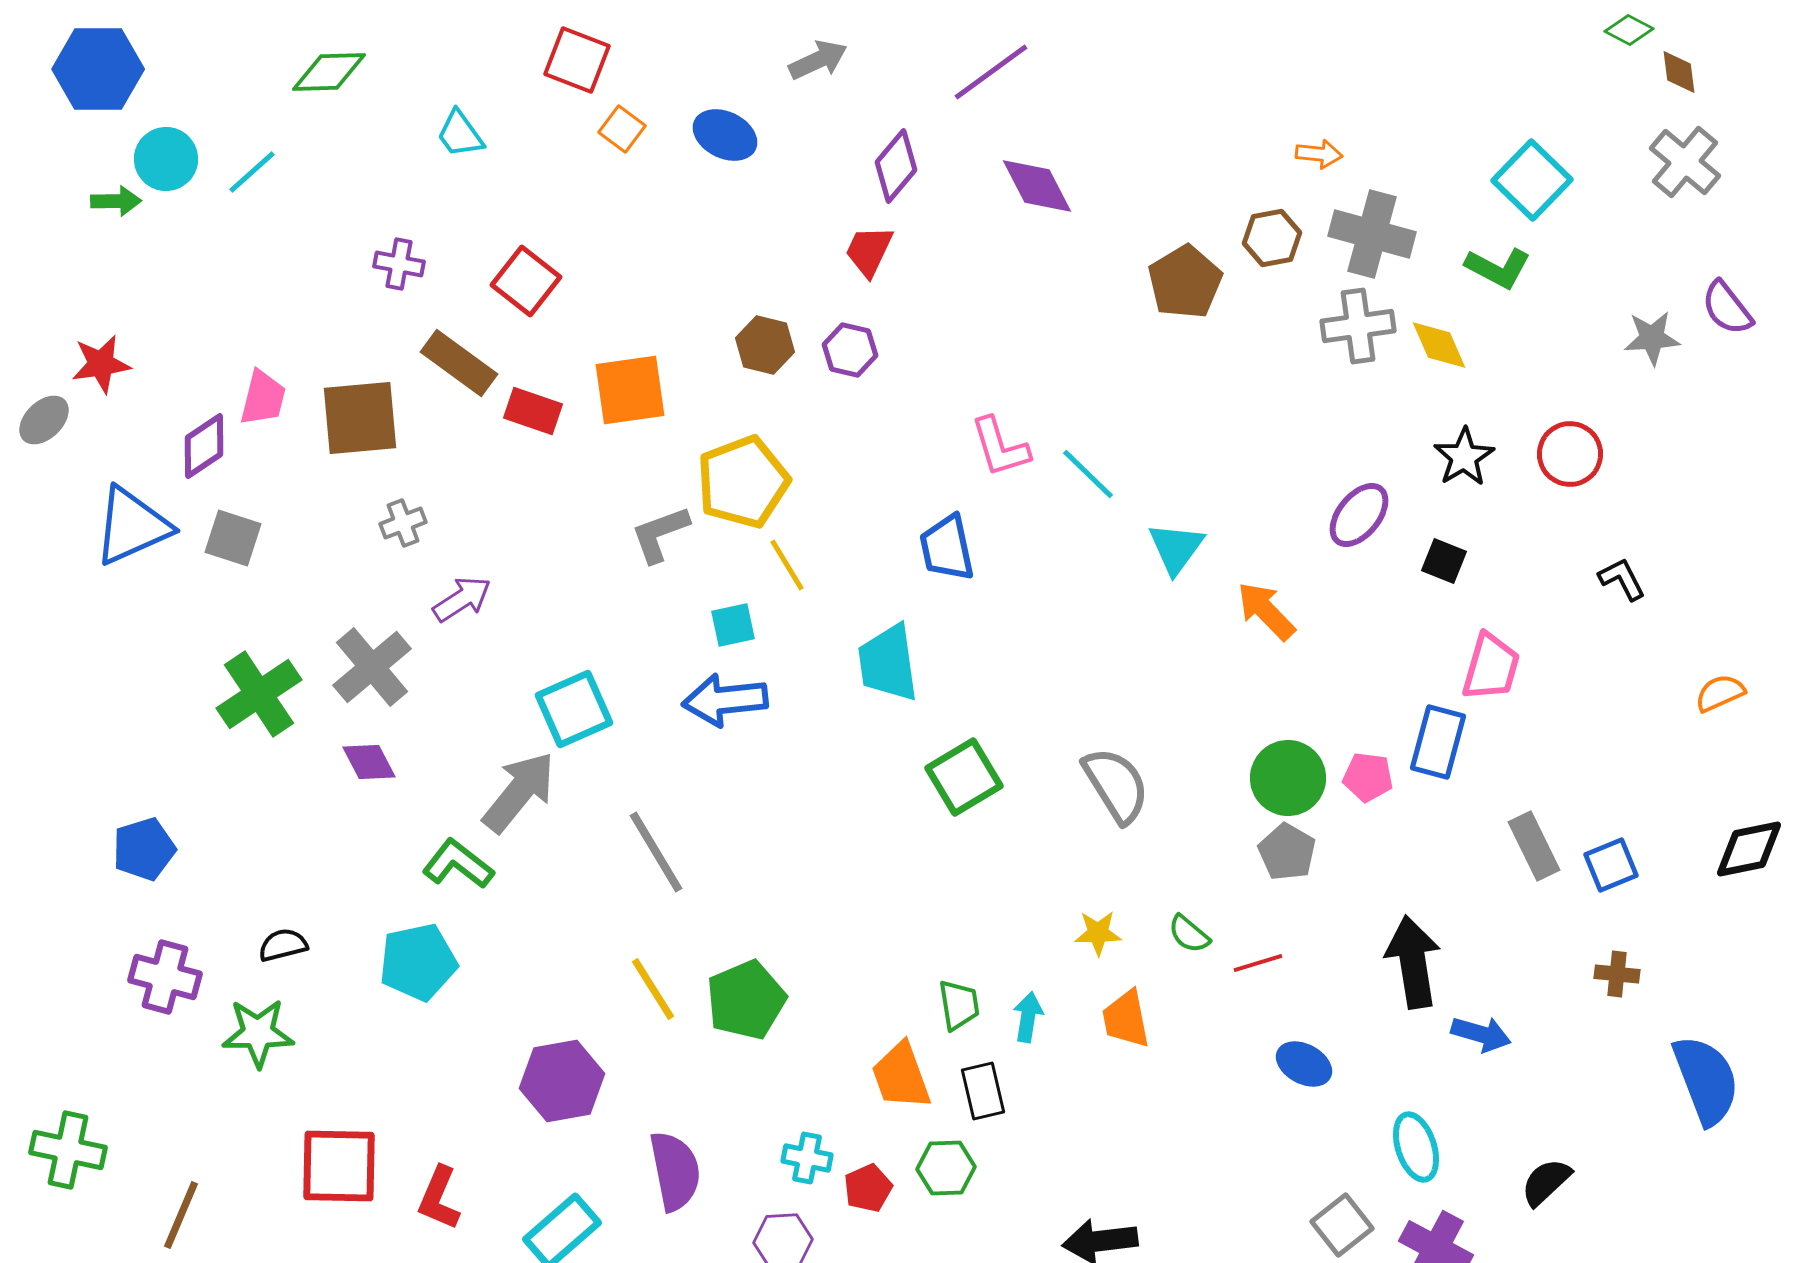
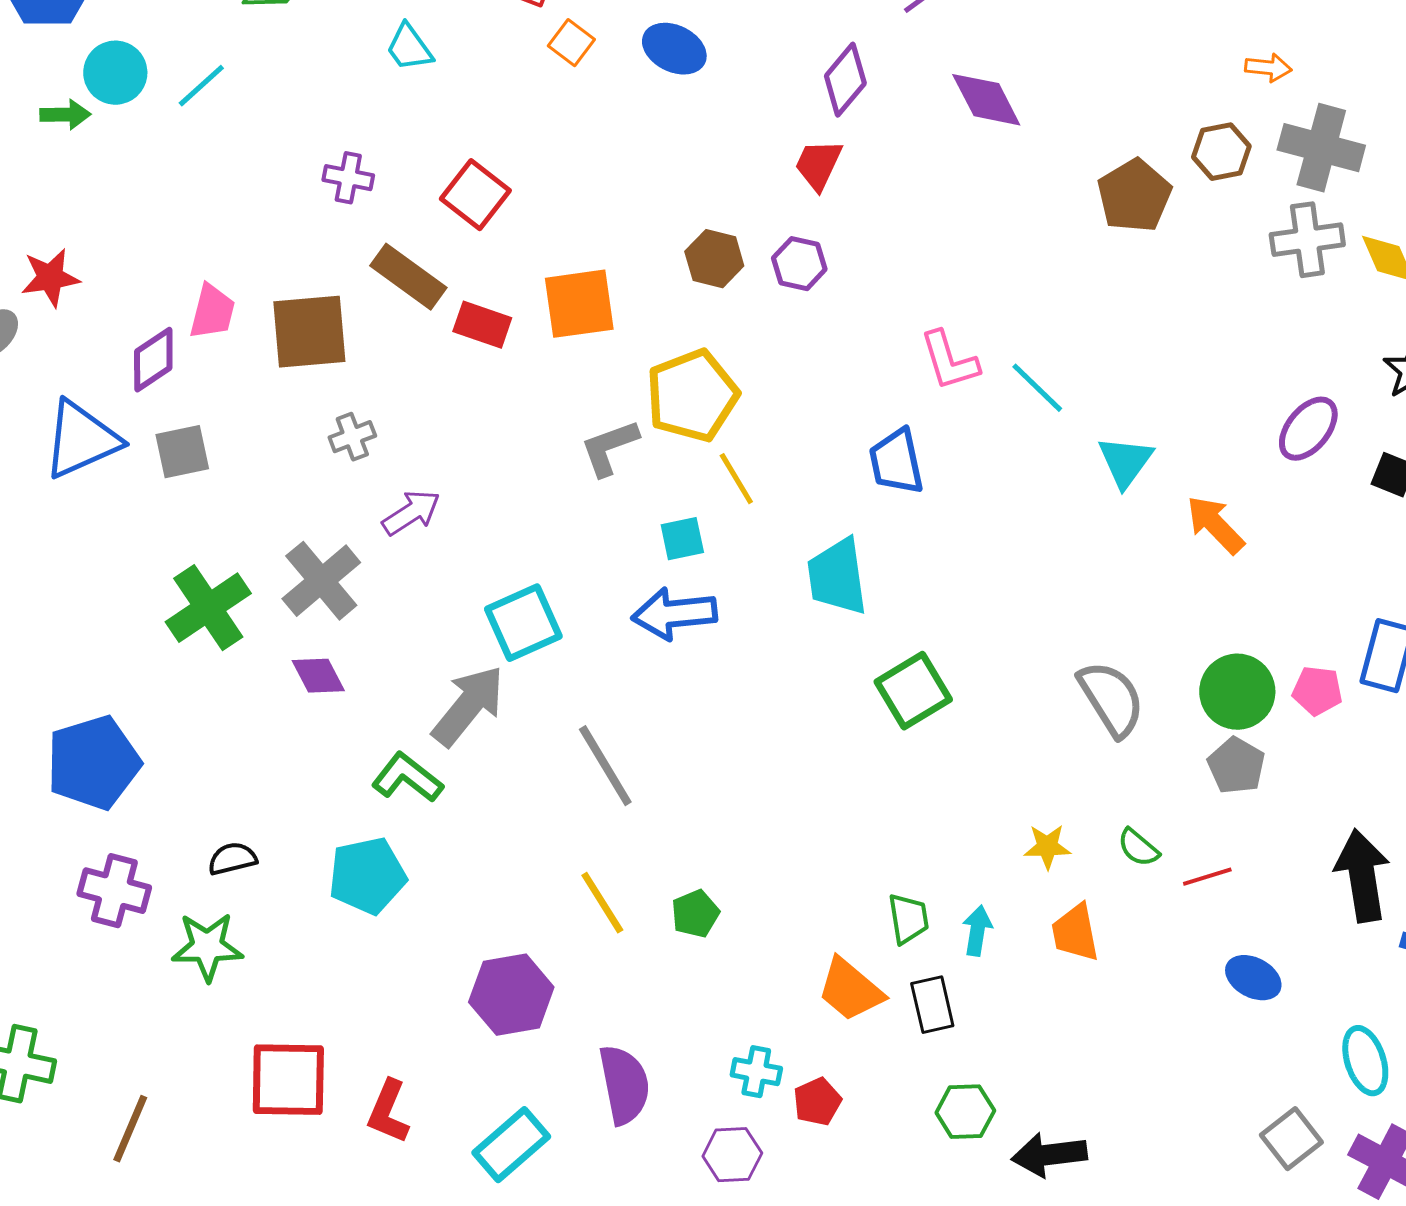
gray square: (233, 538) -> (182, 452), turned -30
gray semicircle: (1116, 785) -> (1111, 699), moved
blue pentagon: (144, 849) -> (93, 763), size x1.5
green pentagon: (746, 1000) -> (695, 914), size x0.6
orange trapezoid: (901, 1076) -> (850, 990), turned -30
green hexagon: (946, 1168) -> (965, 1112), moved

